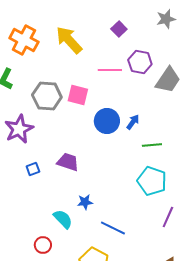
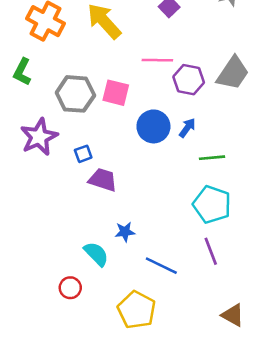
purple hexagon: (140, 62) -> (189, 80), moved
blue square: (33, 169) -> (83, 154), moved
purple line: (168, 217) -> (211, 251), moved, turned -45

